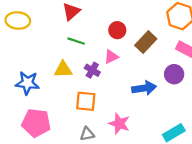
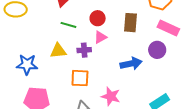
red circle: (117, 30) -> (98, 18), moved
brown rectangle: (146, 42) -> (130, 23), turned -36
purple cross: (92, 70) -> (84, 50), turned -32

